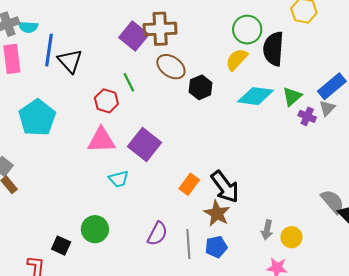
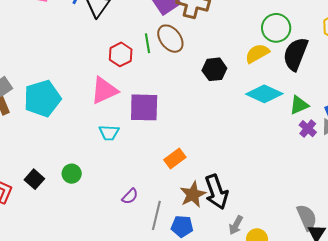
brown ellipse: (171, 67) -> (170, 39), moved
cyan pentagon: (37, 118) -> (42, 98), moved
pink triangle: (101, 140) -> (104, 90), turned -40
purple square: (145, 145) -> (144, 107), turned 36
black arrow: (225, 187) -> (216, 192), moved
green circle: (95, 229) -> (72, 174), size x0.7
purple semicircle: (157, 234) -> (130, 196), size x0.7

